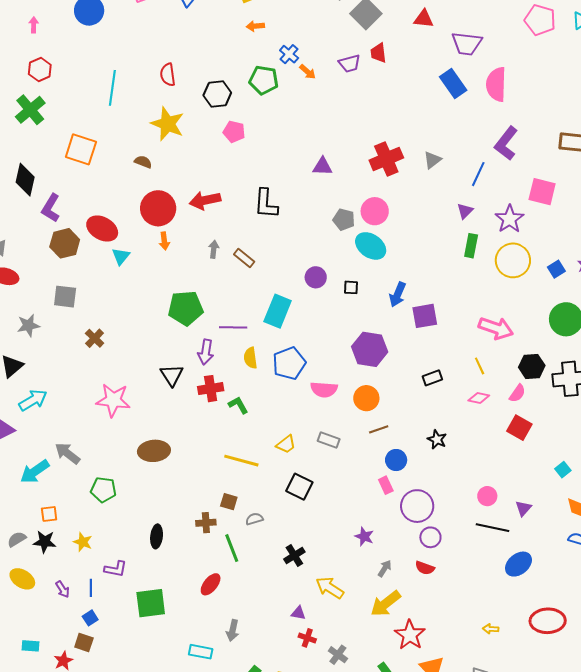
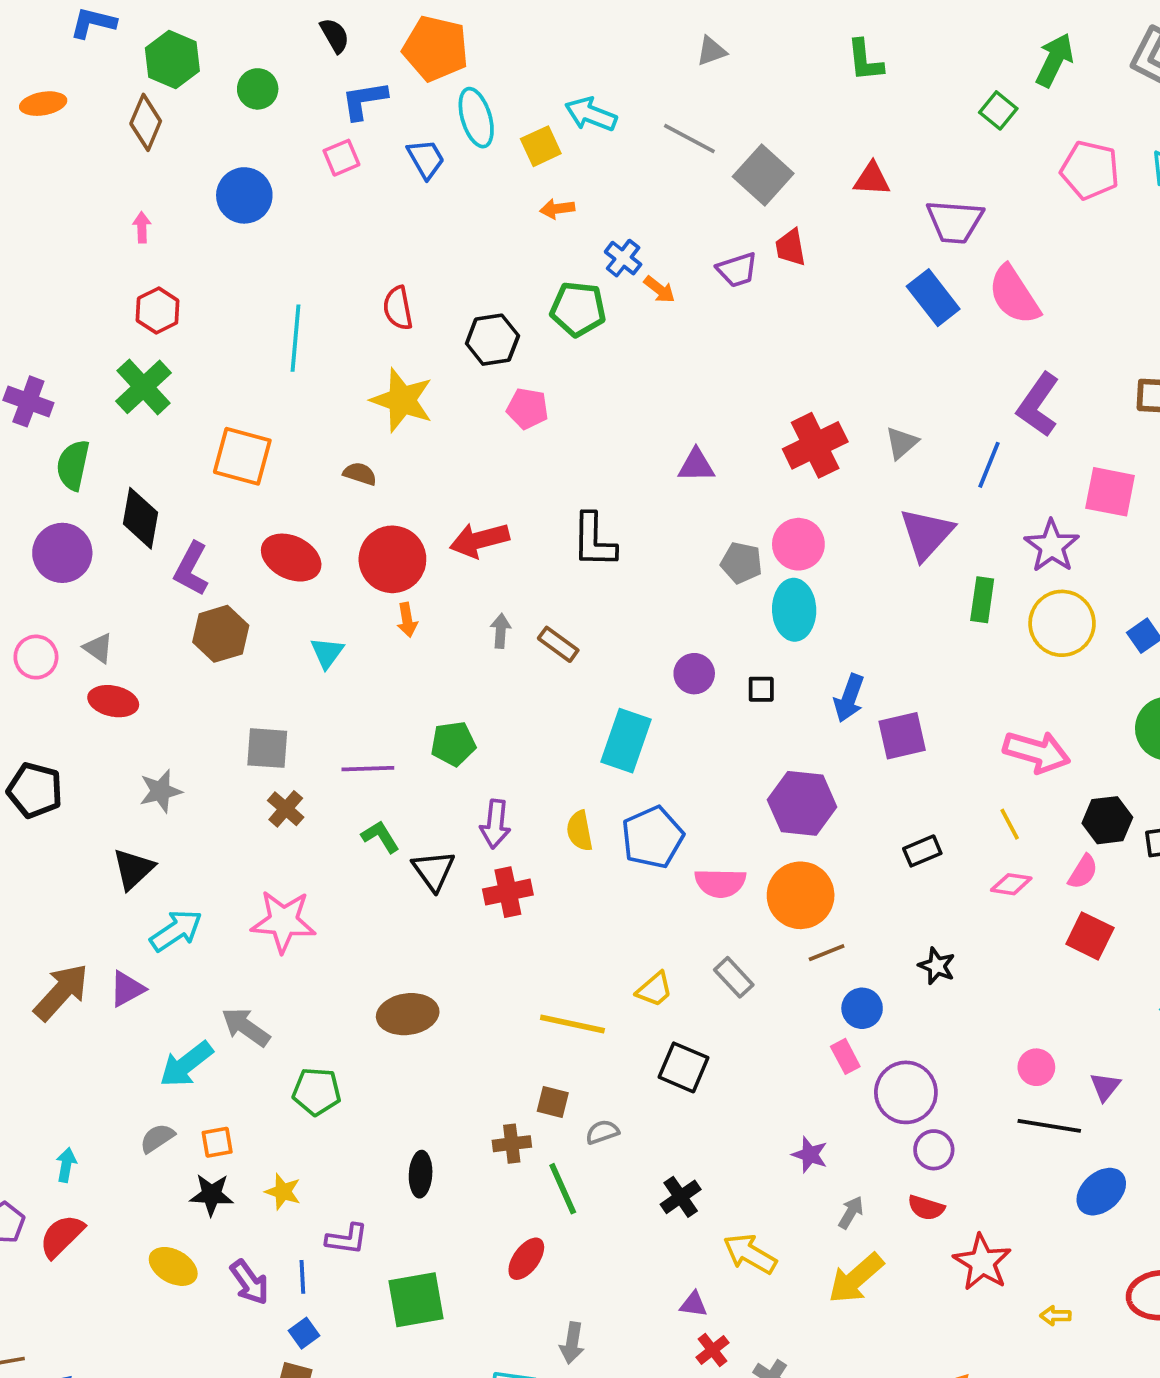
pink semicircle: (496, 84) -> (1014, 295), turned -32
purple triangle: (465, 211) -> (926, 534), moved, size x1.8
red ellipse: (102, 229) -> (291, 558), moved
cyan ellipse: (371, 246) -> (794, 610), turned 56
gray square: (65, 297) -> (267, 748), moved
green pentagon: (186, 308) -> (453, 744), size x0.7
purple line: (233, 327) -> (368, 769), moved
orange circle: (366, 398) -> (801, 895), size x1.4
pink star: (113, 400) -> (283, 921), moved
green L-shape: (238, 405) -> (380, 837), moved
gray rectangle: (329, 440) -> (734, 977), turned 30
gray semicircle: (17, 539) -> (157, 1138), moved
purple arrow: (63, 589) -> (250, 1282), size x1.4
red star: (410, 635) -> (982, 1262), moved
red cross: (307, 638) -> (713, 1350), turned 36

